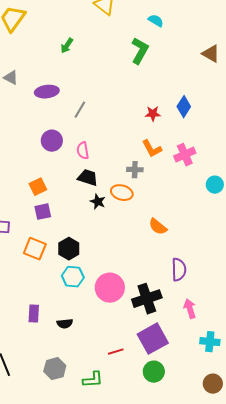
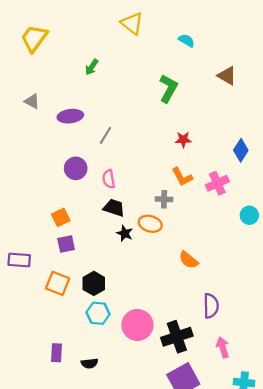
green L-shape: (140, 51) -> (168, 88), moved
brown triangle: (211, 54) -> (227, 76), moved
blue diamond: (184, 107) -> (241, 150), moved

